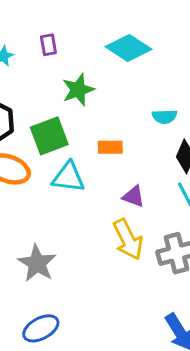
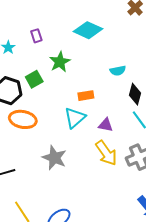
green square: (49, 136) -> (34, 79), moved, size x0.7
cyan triangle: (68, 177) -> (75, 118), moved, turned -40
gray star: (37, 263) -> (54, 158), moved

